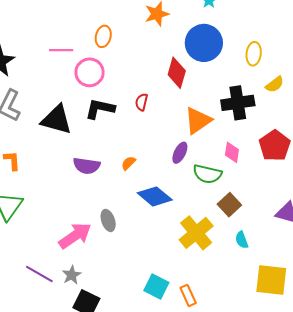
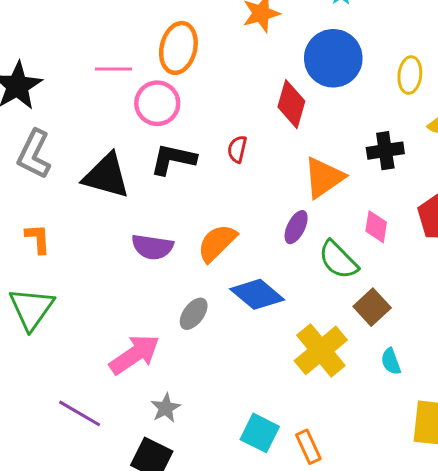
orange ellipse: (103, 36) -> (178, 48), size x1.5
black cross: (238, 103) -> (385, 151), size x0.7
orange semicircle: (128, 163) -> (217, 243), size x1.8
green semicircle: (207, 174) -> (338, 260), turned 32
gray ellipse: (108, 220) -> (194, 314), moved, turned 55
gray star: (72, 275) -> (166, 408), moved

